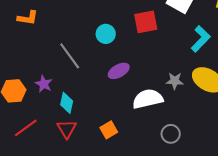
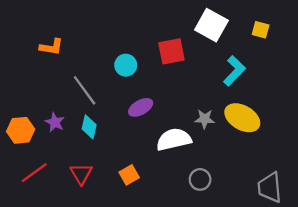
orange L-shape: (28, 18) -> (51, 47), moved
cyan diamond: (67, 103) -> (89, 127), moved

